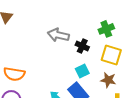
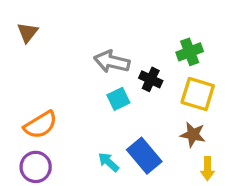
cyan square: (82, 71) -> (118, 99), moved
orange semicircle: (14, 74) -> (41, 125), turned -40

